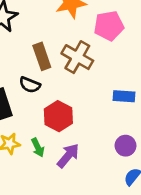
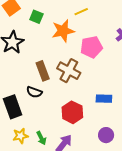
red hexagon: (58, 116) -> (72, 112), moved

